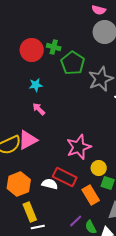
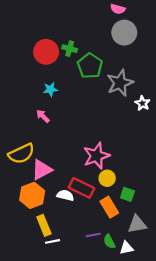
pink arrow: (39, 109) -> (43, 116), moved
pink triangle: (28, 140) -> (42, 170), moved
yellow circle: (99, 168) -> (107, 178), moved
purple line: (76, 221) -> (93, 235), turned 32

